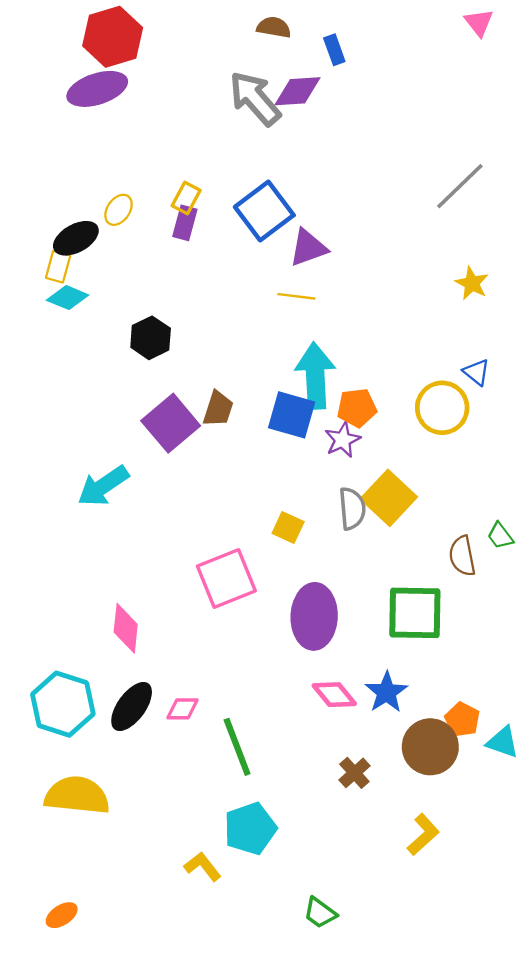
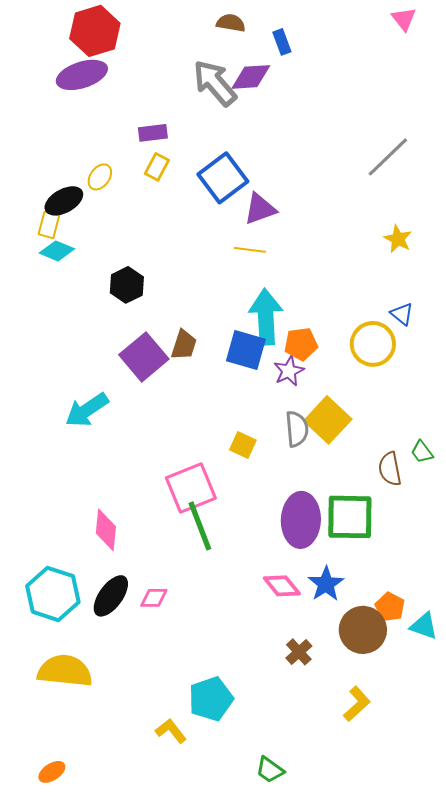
purple rectangle: (185, 223) -> (153, 133), moved, turned 68
purple ellipse: (314, 616) -> (301, 520), moved
green line: (237, 747) -> (200, 526), moved

